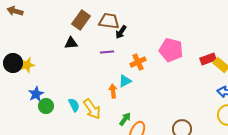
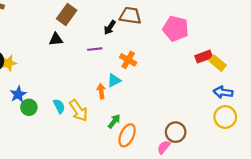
brown trapezoid: (109, 21) -> (130, 16), moved
pink pentagon: (171, 50) -> (176, 29), moved
orange cross: (138, 62) -> (128, 60), turned -35

